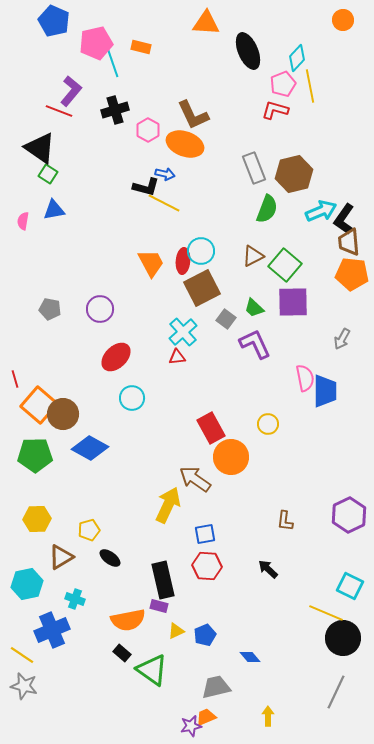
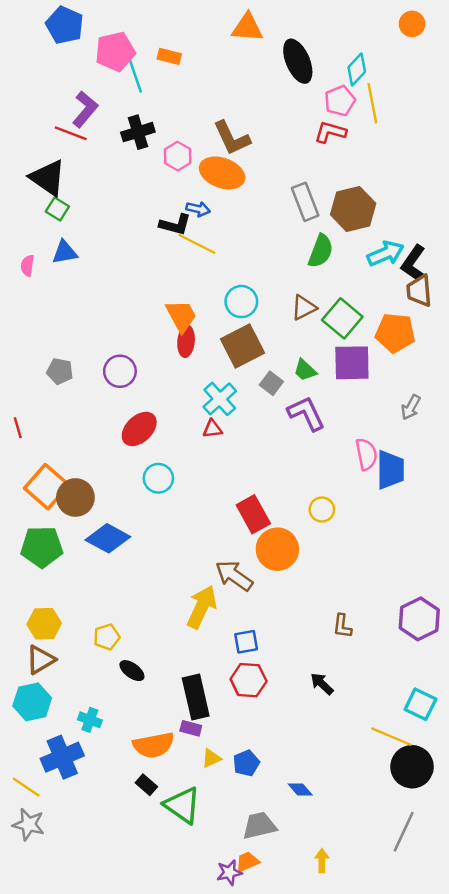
red ellipse: (183, 261) -> (186, 341), moved
orange pentagon: (352, 274) -> (395, 333), moved
red line: (15, 379) -> (18, 428), moved
brown triangle: (61, 557) -> (41, 660), moved

